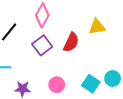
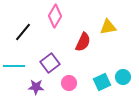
purple square: (42, 45) -> (50, 63), moved
cyan square: (91, 84) -> (102, 82), turned 30

